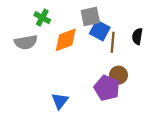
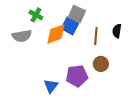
gray square: (90, 16) -> (77, 14), turned 36
blue square: (100, 31) -> (70, 26), moved
purple pentagon: (107, 88) -> (77, 76), moved, turned -30

